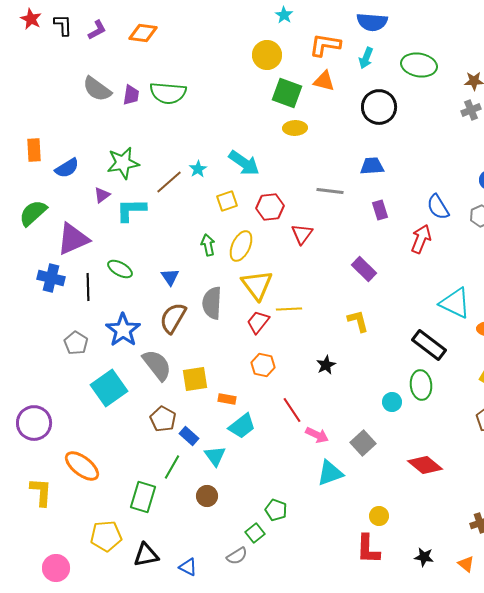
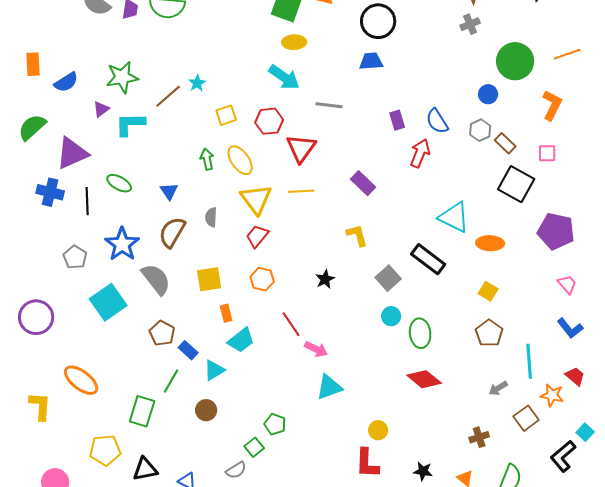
cyan arrow: (244, 163) -> (284, 77), moved
blue trapezoid: (372, 166) -> (371, 61), moved
purple rectangle: (380, 210) -> (397, 120), moved
red triangle: (302, 234) -> (301, 148), size x1.4
yellow ellipse: (241, 246) -> (240, 160), turned -60
gray semicircle: (212, 303) -> (211, 217), size x0.6
yellow line: (289, 309) -> (301, 191), moved
yellow square: (195, 379) -> (209, 279), moved
green ellipse: (421, 385) -> (420, 333), moved
orange rectangle: (227, 399) -> (226, 313), turned 66
purple circle: (34, 423) -> (36, 317), moved
gray square: (363, 443) -> (388, 278), moved
cyan triangle: (215, 456) -> (214, 370), turned 35

